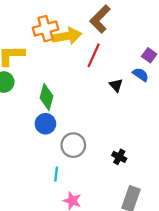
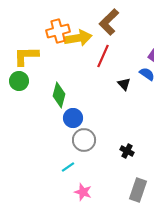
blue circle: (45, 124) -> (73, 118), moved
cyan line: (56, 174) -> (68, 167), turned 48

